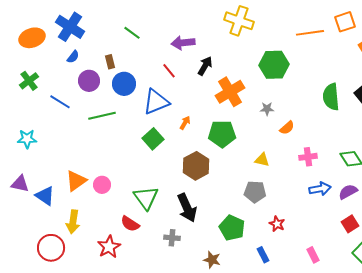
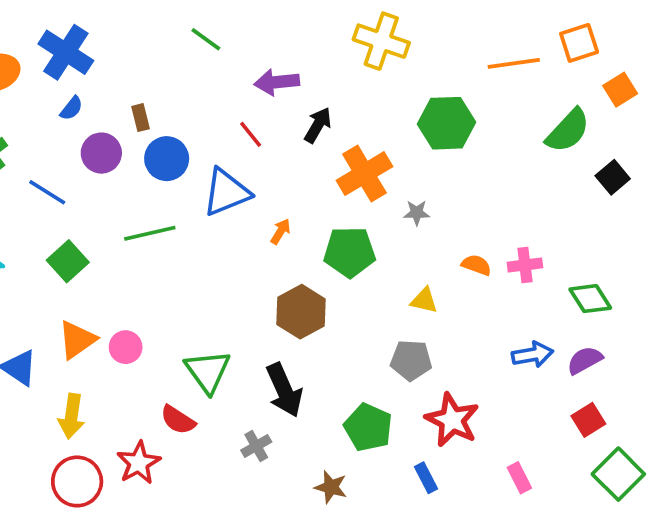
green line: (132, 33) -> (206, 39), moved
green semicircle: (331, 97) -> (568, 131), moved, turned -132
gray star: (267, 109) -> (417, 213), moved
green line: (102, 116) -> (150, 233), moved
orange semicircle: (287, 128) -> (476, 265), moved, turned -119
green square: (153, 139) -> (68, 261), moved
pink cross: (308, 157) -> (525, 265), moved
red star: (277, 224) -> (452, 420), size x1.8
gray cross: (172, 238) -> (256, 446), turned -35
red circle: (51, 248) -> (77, 481), moved

